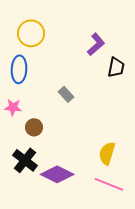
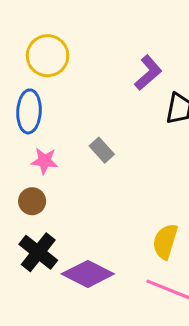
pink star: (13, 107) -> (44, 161), moved
brown circle: (34, 127) -> (32, 201), moved

